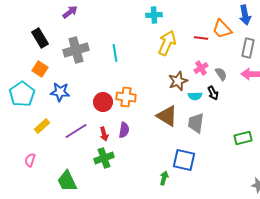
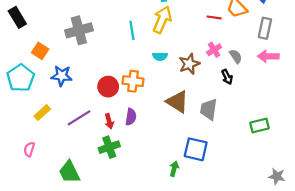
black rectangle: (40, 38) -> (17, 17), moved
yellow arrow: (167, 43) -> (162, 20), moved
cyan line: (115, 53) -> (132, 30), moved
cyan semicircle: (195, 96) -> (160, 56), moved

